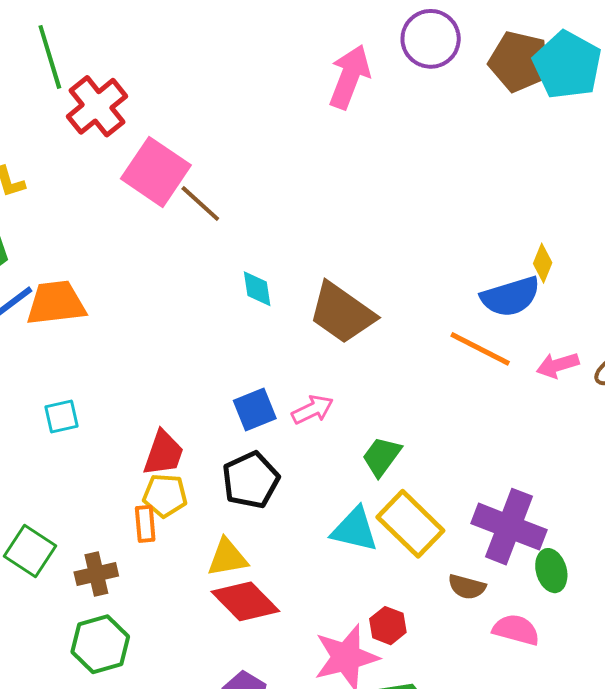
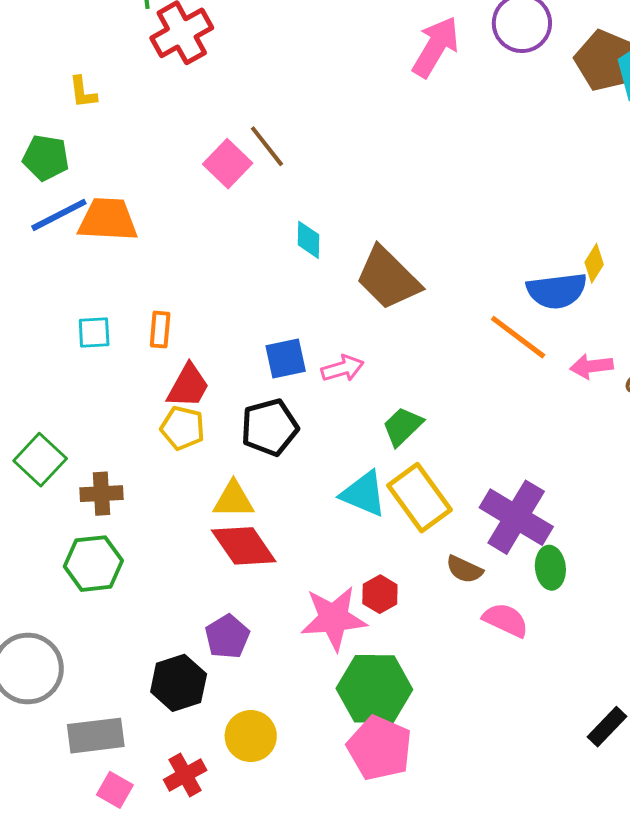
pink square: (156, 172) -> (228, 164), moved, size x0.7
orange rectangle: (145, 524) -> (160, 330), moved

